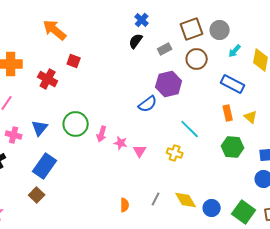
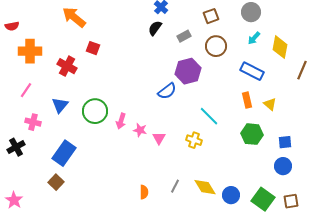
brown square: (192, 29) -> (211, 16), size x0.7
gray circle: (220, 30) -> (251, 12), moved
blue triangle: (40, 128) -> (60, 105), moved

